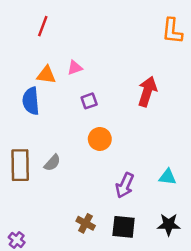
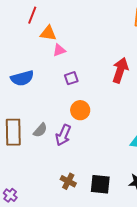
orange triangle: (46, 75) -> (48, 33), moved
blue semicircle: (31, 101) -> (22, 78), turned -100
purple arrow: (125, 185) -> (63, 135), moved

